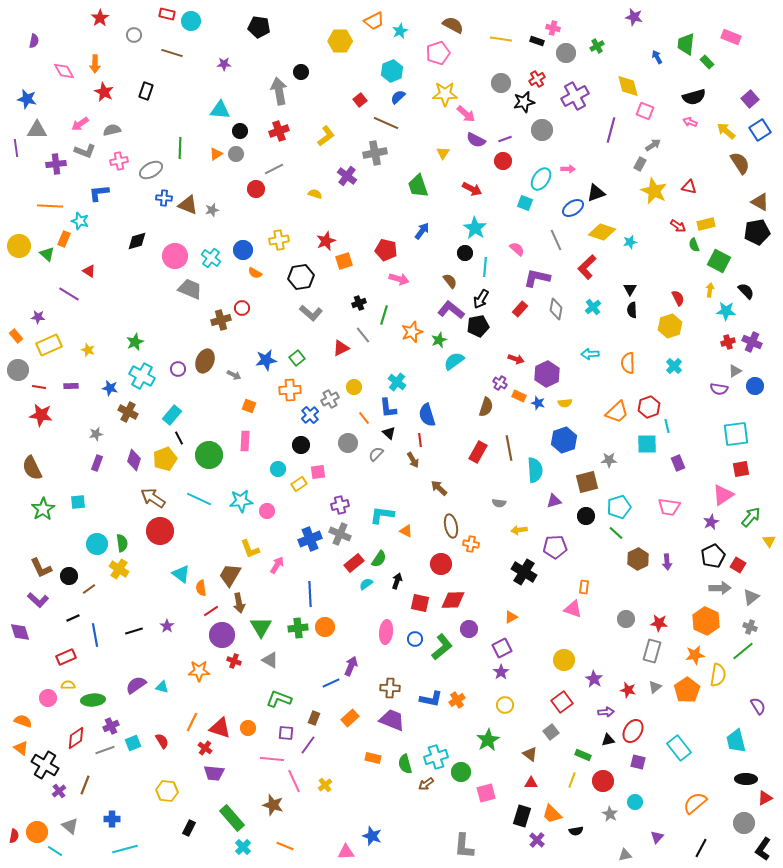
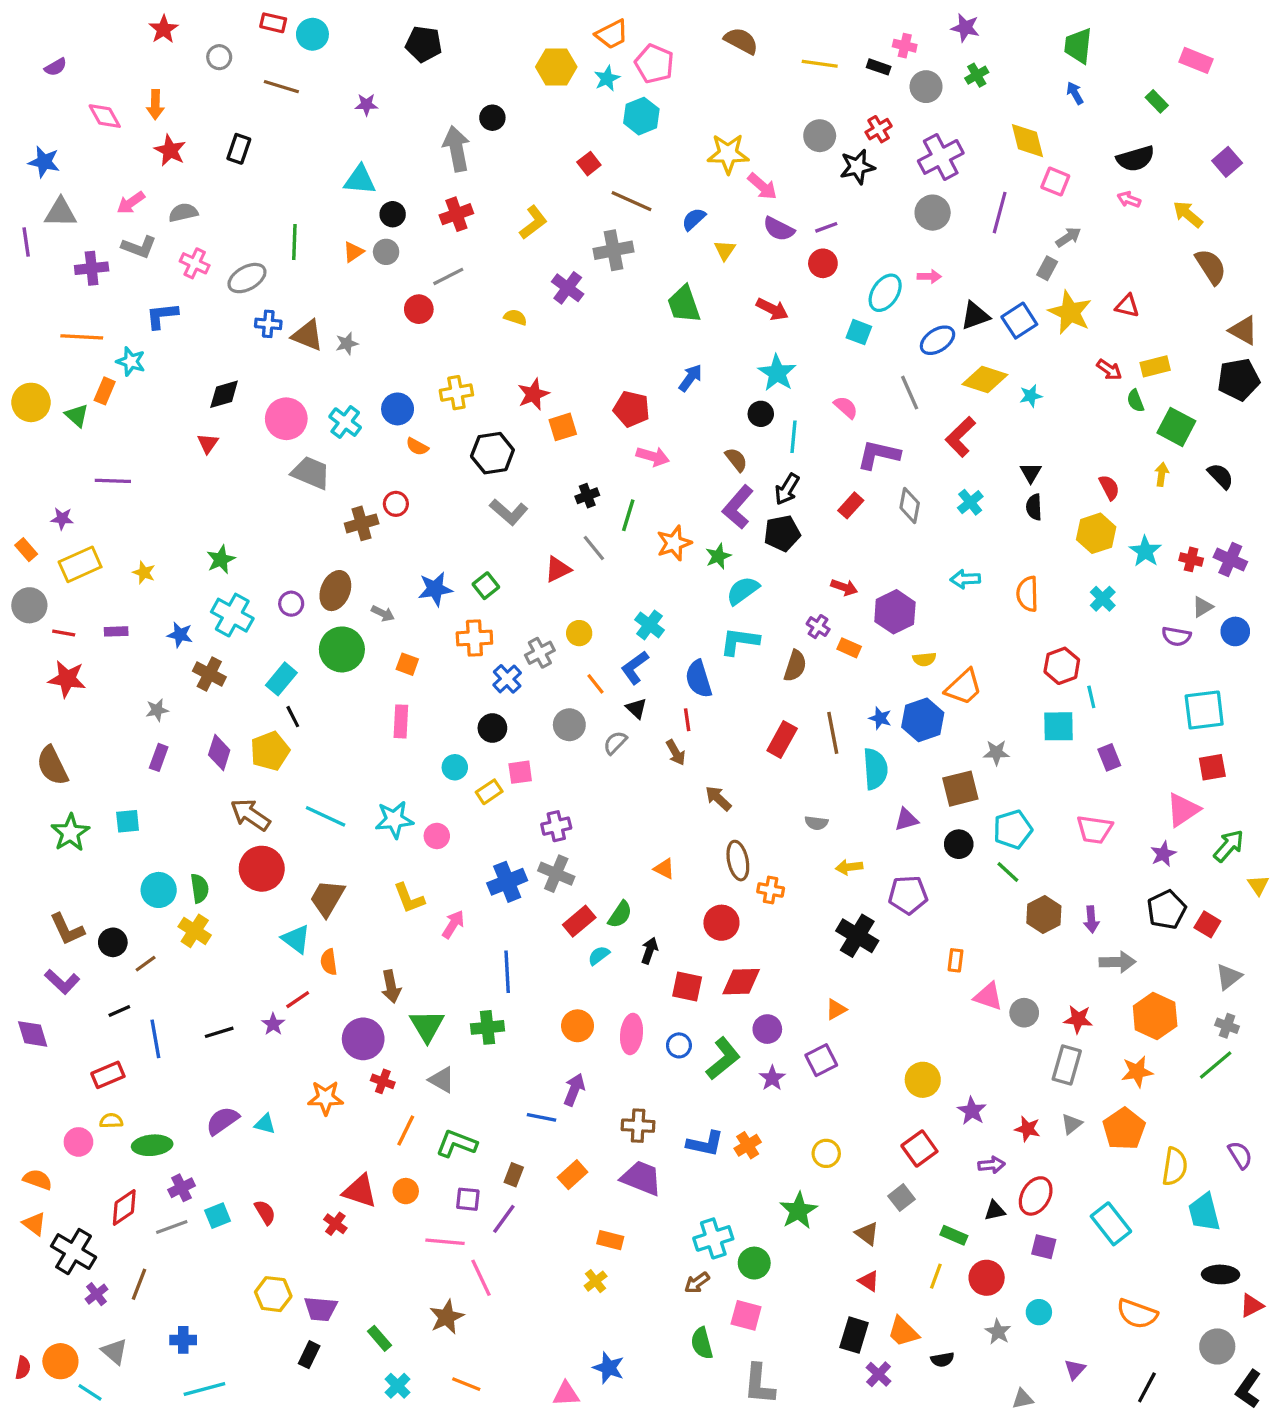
purple star: (634, 17) -> (965, 28), moved
cyan star: (400, 31) -> (607, 78), moved
purple semicircle: (34, 41) -> (56, 67), turned 48
green trapezoid: (686, 44) -> (1078, 46), moved
pink pentagon: (438, 53) -> (654, 64), moved, turned -30
blue semicircle: (398, 97) -> (694, 219), moved
gray circle: (542, 130) -> (933, 213), moved
blue square: (760, 130) -> (1019, 321), moved
pink cross: (119, 161) -> (195, 263), turned 36
red triangle: (89, 271) -> (208, 443), moved, turned 32
purple line: (69, 294) -> (113, 481), turned -30
purple L-shape: (451, 310) -> (738, 507), turned -88
cyan star: (726, 311) -> (1145, 551), moved, turned 30
red cross: (728, 342) -> (1191, 559), turned 32
blue star: (538, 403) -> (880, 718), moved
blue L-shape: (388, 408) -> (635, 667), turned 60
orange trapezoid: (617, 412) -> (964, 687), moved
green circle: (209, 455) -> (342, 649), moved
cyan L-shape: (382, 515) -> (739, 641), moved
brown trapezoid: (230, 575) -> (327, 898), moved
gray arrow: (720, 588) -> (1117, 962), moved
pink triangle: (573, 609) -> (988, 996), moved
red line: (211, 611) -> (298, 1000), moved
orange circle: (325, 627) -> (578, 1026), moved
purple star: (501, 672) -> (772, 1078), moved
yellow semicircle: (718, 675) -> (1175, 1166), moved
blue line: (331, 683) -> (542, 1117), turned 36
orange line: (192, 722) -> (406, 1131), moved
green semicircle: (405, 764) -> (702, 1343), moved
purple trapezoid: (214, 773) -> (321, 1309), moved
red triangle: (531, 783) -> (869, 1281), turned 32
yellow cross: (325, 785) -> (596, 1281), moved
pink square: (486, 793) -> (746, 1315), moved, turned 30
orange semicircle: (695, 803) -> (1137, 1314), turned -120
brown star: (273, 805) -> (447, 1317), turned 30
green rectangle: (232, 818) -> (380, 1338), size x0.6

